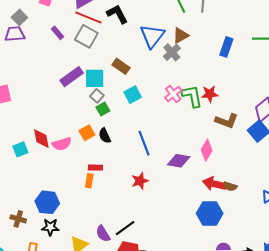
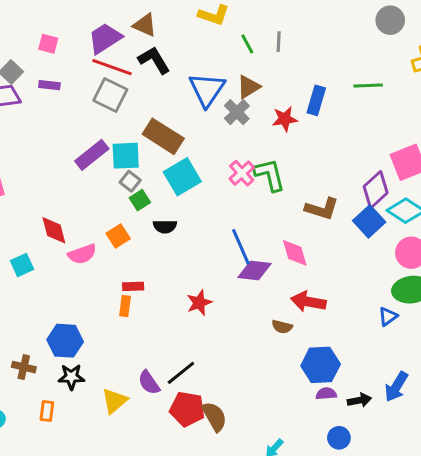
purple rectangle: (58, 33) -> (49, 85), moved, turned -40
brown rectangle: (121, 66) -> (163, 136), size x1.5
red star: (210, 94) -> (285, 119), moved
cyan square: (133, 95) -> (182, 177), size x1.4
black semicircle: (105, 136) -> (165, 227), moved, turned -63
red diamond: (41, 139) -> (54, 230), moved
blue line: (144, 143) -> (241, 247), moved
pink diamond: (207, 150) -> (295, 253), turned -45
brown semicircle: (230, 186) -> (282, 327), moved
blue hexagon: (210, 213) -> (321, 365), moved

